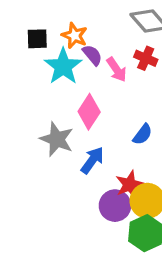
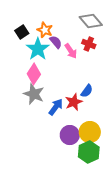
black square: (37, 39) -> (22, 32), turned -32
pink diamond: (89, 112) -> (34, 74), moved
red star: (130, 185) -> (74, 102), moved

